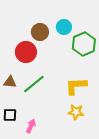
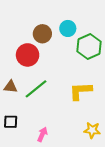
yellow star: (76, 112) -> (92, 130), moved
pink arrow: (31, 126) -> (42, 134), moved

